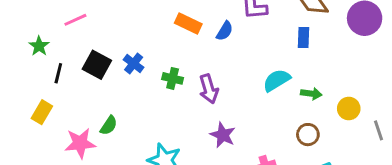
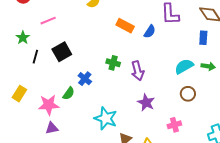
blue cross: (134, 64) -> (85, 79), moved
black square: (97, 65) -> (62, 52), turned 30
green arrow: (311, 94) -> (208, 66), moved
yellow rectangle: (42, 112) -> (19, 94), moved
brown circle: (308, 135) -> (188, 94), moved

